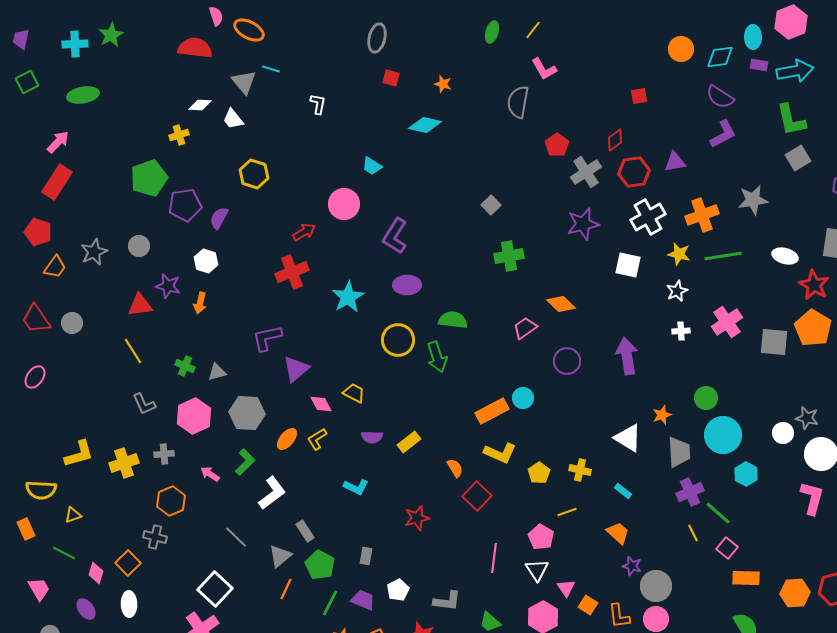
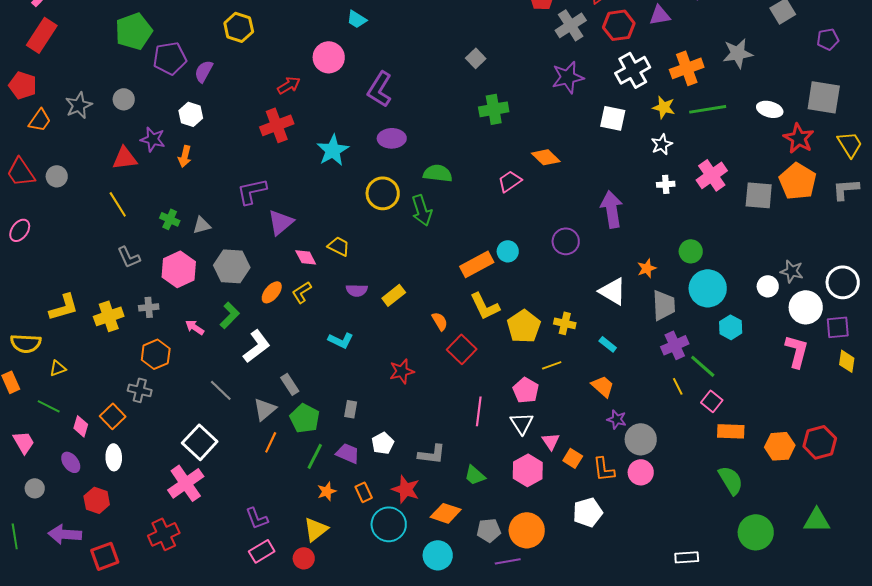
purple circle: (567, 361) -> (566, 241), moved
yellow L-shape: (500, 453) -> (485, 306), turned 40
yellow pentagon: (539, 473) -> (524, 326), size x1.5

